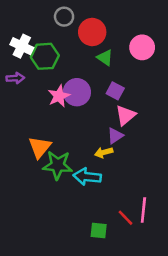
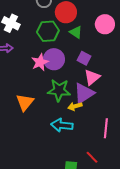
green hexagon: (45, 56) -> (48, 31), moved
purple triangle: (115, 136) -> (84, 93), size x1.6
green star: (58, 165) -> (59, 90), moved
pink line: (143, 210) -> (106, 128), moved

